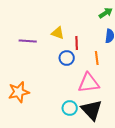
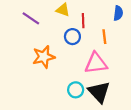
purple line: (28, 41) -> (31, 18), turned 30
orange star: (19, 92) -> (44, 57), moved

